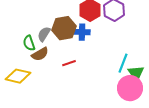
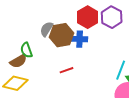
gray semicircle: (44, 34) -> (46, 29), moved
brown semicircle: (40, 54) -> (18, 61), moved

